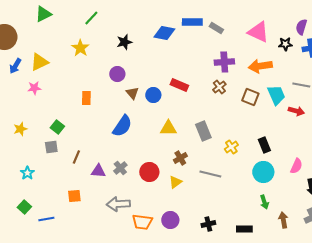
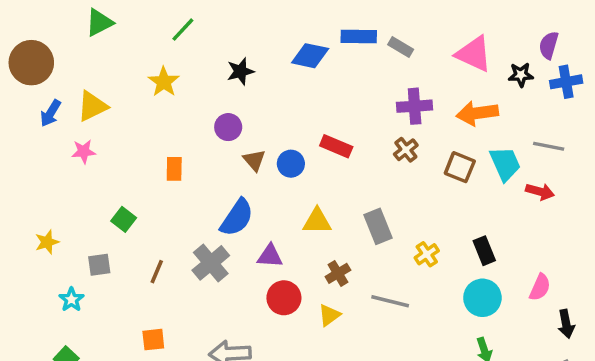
yellow star: (20, 129) -> (47, 242), moved
gray square: (51, 147) -> (99, 265), moved
gray cross: (120, 168) -> (211, 263), moved, size x1.5
purple triangle: (98, 171) -> (270, 256), moved

